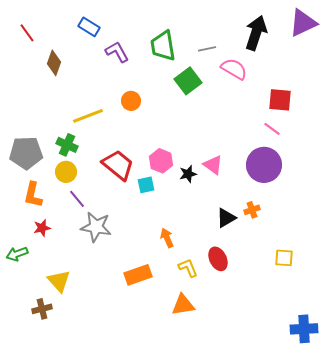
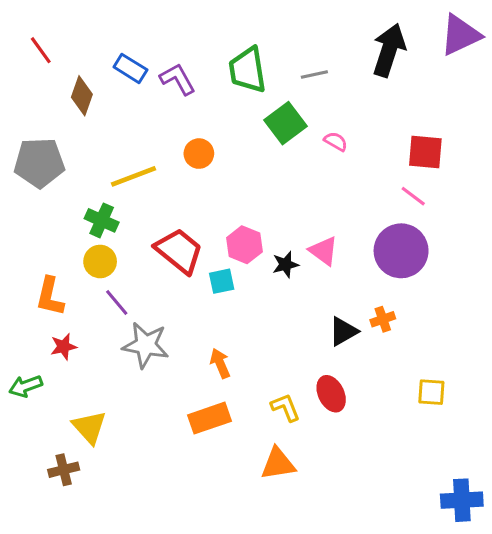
blue rectangle: (89, 27) -> (130, 68), moved
pink semicircle: (234, 69) -> (336, 141), moved, size x0.6
gray pentagon: (26, 153) -> (39, 163), moved
orange arrow: (167, 238) -> (220, 363), moved

